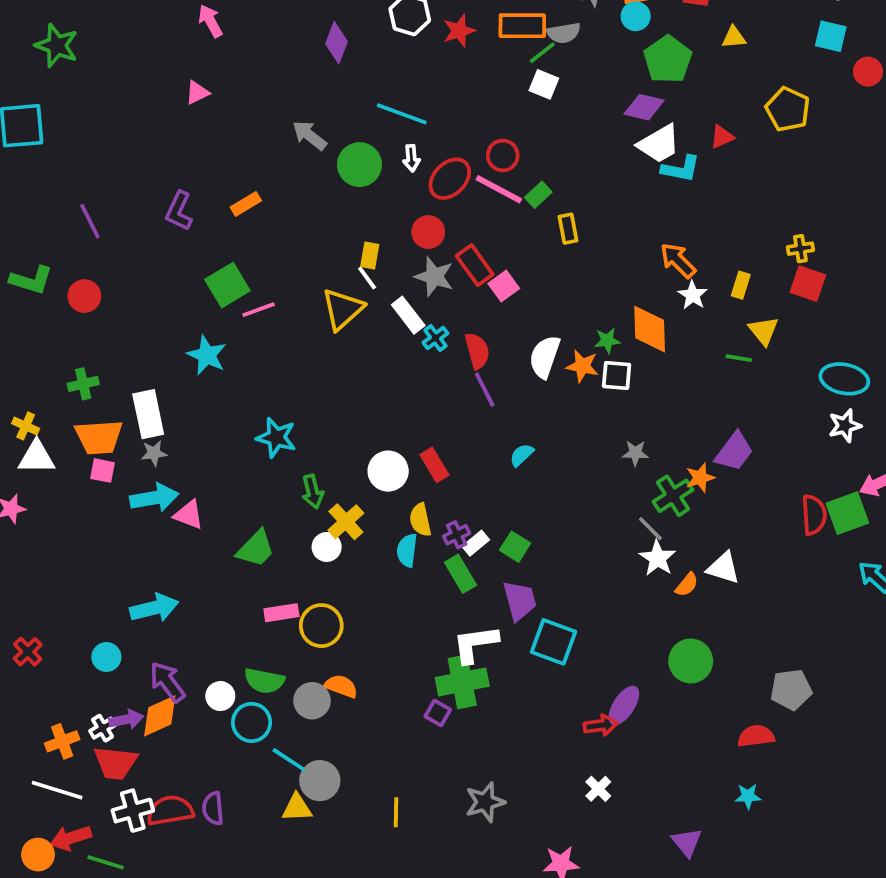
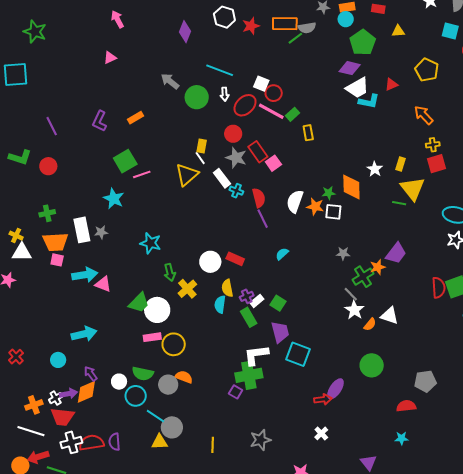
white square: (544, 84) -> (261, 84), moved
orange arrow: (678, 260) -> (424, 115), moved
red square: (808, 284) -> (437, 164), turned -36
yellow triangle: (764, 331) -> (413, 189), size x1.5
cyan cross: (435, 338) -> (236, 191), turned -32
gray star: (154, 453) -> (101, 232), moved
red rectangle: (434, 465) -> (235, 259), turned -36
white circle: (327, 547) -> (157, 310), moved, size x1.6
purple arrow: (167, 682) -> (91, 374), size x0.7

